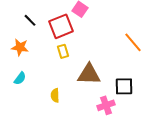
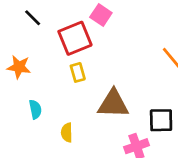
black line: (30, 20) -> (33, 18), moved
cyan semicircle: (20, 78) -> (35, 109), moved, turned -48

